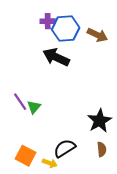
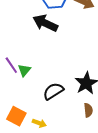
black semicircle: (65, 148) -> (53, 91), moved

